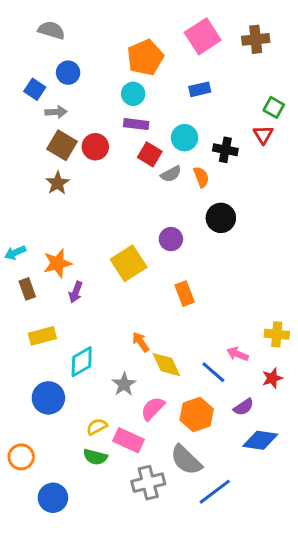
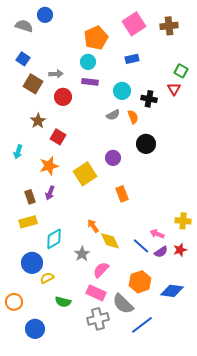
gray semicircle: (51, 30) -> (24, 26), moved
blue circle: (68, 73) -> (45, 15), moved
gray arrow: (56, 112) -> (56, 74), moved
brown square: (62, 145) -> (33, 84), moved
red square: (150, 154) -> (58, 137), moved
cyan arrow: (15, 253) -> (18, 152), moved, turned -48
orange star: (57, 263) -> (49, 166), moved
brown rectangle: (27, 289) -> (30, 197), moved
purple semicircle: (244, 407) -> (161, 252), moved
orange hexagon: (197, 415) -> (140, 282), moved
yellow semicircle: (97, 427) -> (47, 278), moved
pink rectangle: (129, 440) -> (96, 293), moved

